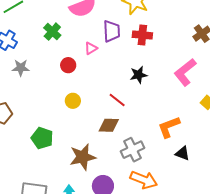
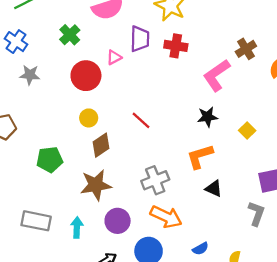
red circle: (68, 65) -> (86, 76), size x1.6
pink L-shape: (185, 72) -> (217, 75), moved
black star: (139, 75) -> (207, 117), moved
brown diamond: (109, 125) -> (101, 145), moved, turned -40
green pentagon: (42, 138) -> (50, 160), turned -30

